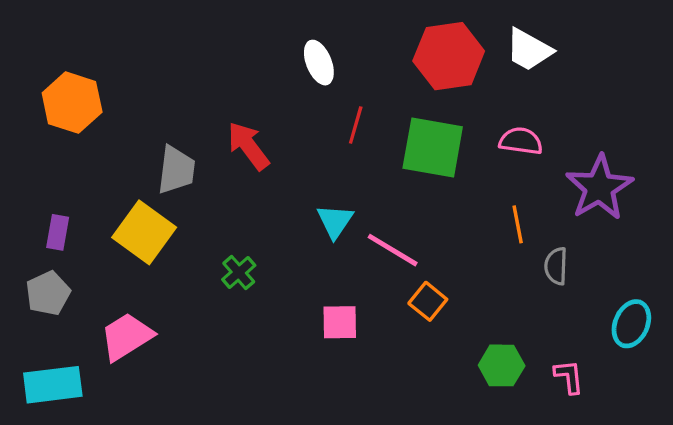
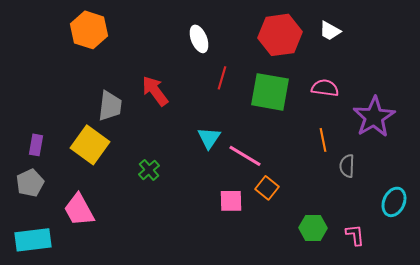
white trapezoid: (529, 50) -> (330, 31), size x0.7
orange hexagon: (72, 103) -> (89, 30), moved
pink square: (340, 322) -> (231, 201), moved
pink trapezoid: (127, 337) -> (79, 210), turned -87

